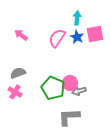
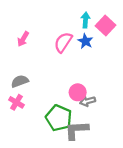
pink square: (95, 34) -> (105, 26), moved, turned -36
pink arrow: (21, 35) -> (23, 39), turned -96
green pentagon: (53, 88) -> (59, 118), moved

